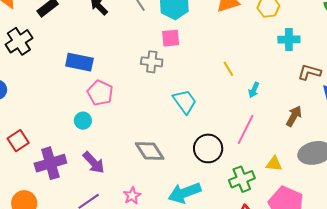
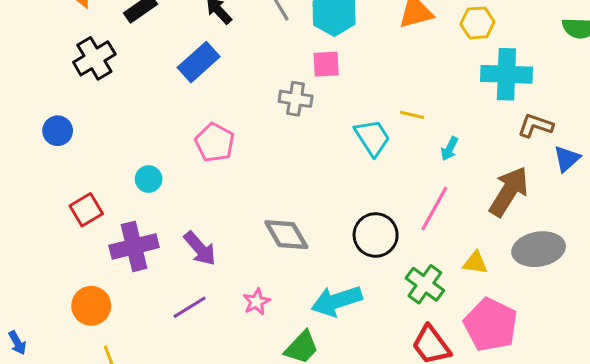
cyan cross: (289, 39) -> (506, 74), size x1.5
blue rectangle: (79, 62) -> (199, 62), moved, turned -56
yellow line: (228, 69) -> (412, 115), turned -49
cyan trapezoid: (185, 102) -> (372, 138), moved
brown arrow: (294, 116) -> (509, 192), size x1.6
cyan circle: (83, 121) -> (149, 179), moved
green cross: (242, 179) -> (425, 284), turned -35

